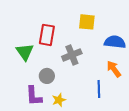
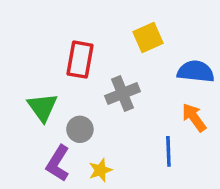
yellow square: (87, 22) -> (148, 37), turned -30
green triangle: (25, 52) -> (43, 107), moved
purple L-shape: (34, 96) -> (58, 163), turned 35

